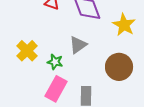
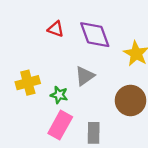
yellow cross: (27, 51) -> (28, 83), turned 30

